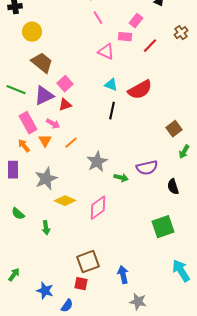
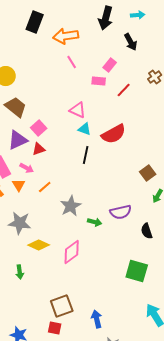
pink triangle: (106, 52) -> (78, 110), moved
gray star: (46, 179) -> (20, 223), turned 30
green square: (163, 227) -> (137, 271), turned 35

